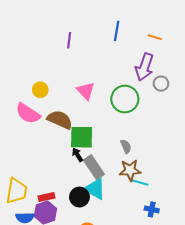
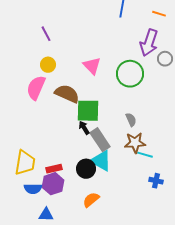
purple line: (69, 40) -> (46, 34), moved, turned -35
pink semicircle: (28, 113) -> (36, 88), turned 80

